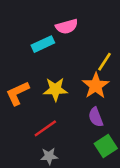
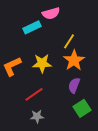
yellow line: (105, 62) -> (69, 41), moved
purple semicircle: (96, 117) -> (74, 85), turned 42

